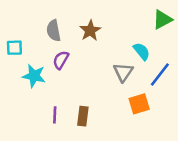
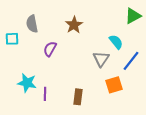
gray semicircle: (54, 31) -> (32, 24), moved
cyan star: (34, 76) -> (27, 83), moved
brown rectangle: (83, 116) -> (78, 97), moved

